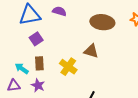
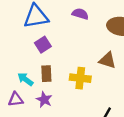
purple semicircle: (59, 11) -> (80, 14), moved
yellow cross: (68, 67) -> (80, 78), turned -30

